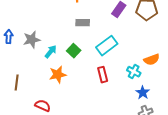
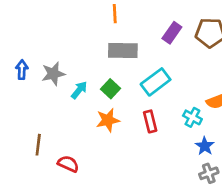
gray rectangle: (83, 23) -> (123, 51), size x1.5
orange star: (58, 75) -> (108, 120), moved
brown line: (17, 83) -> (38, 145), moved

